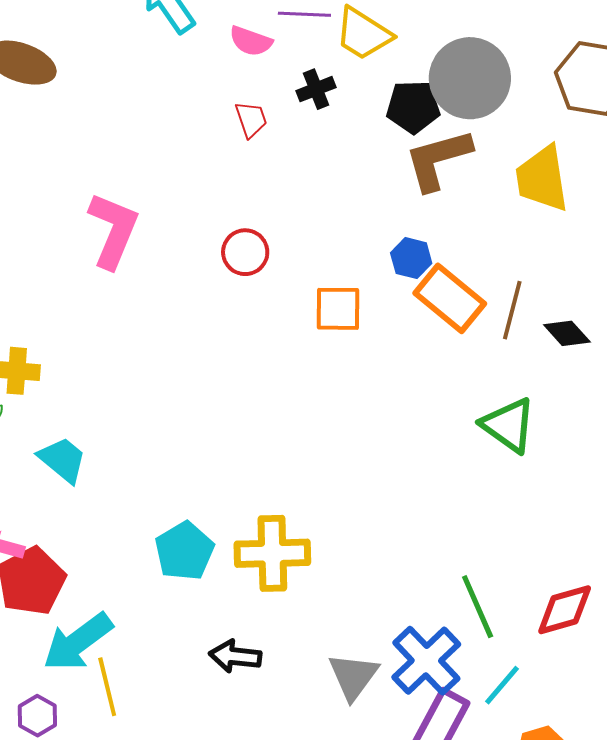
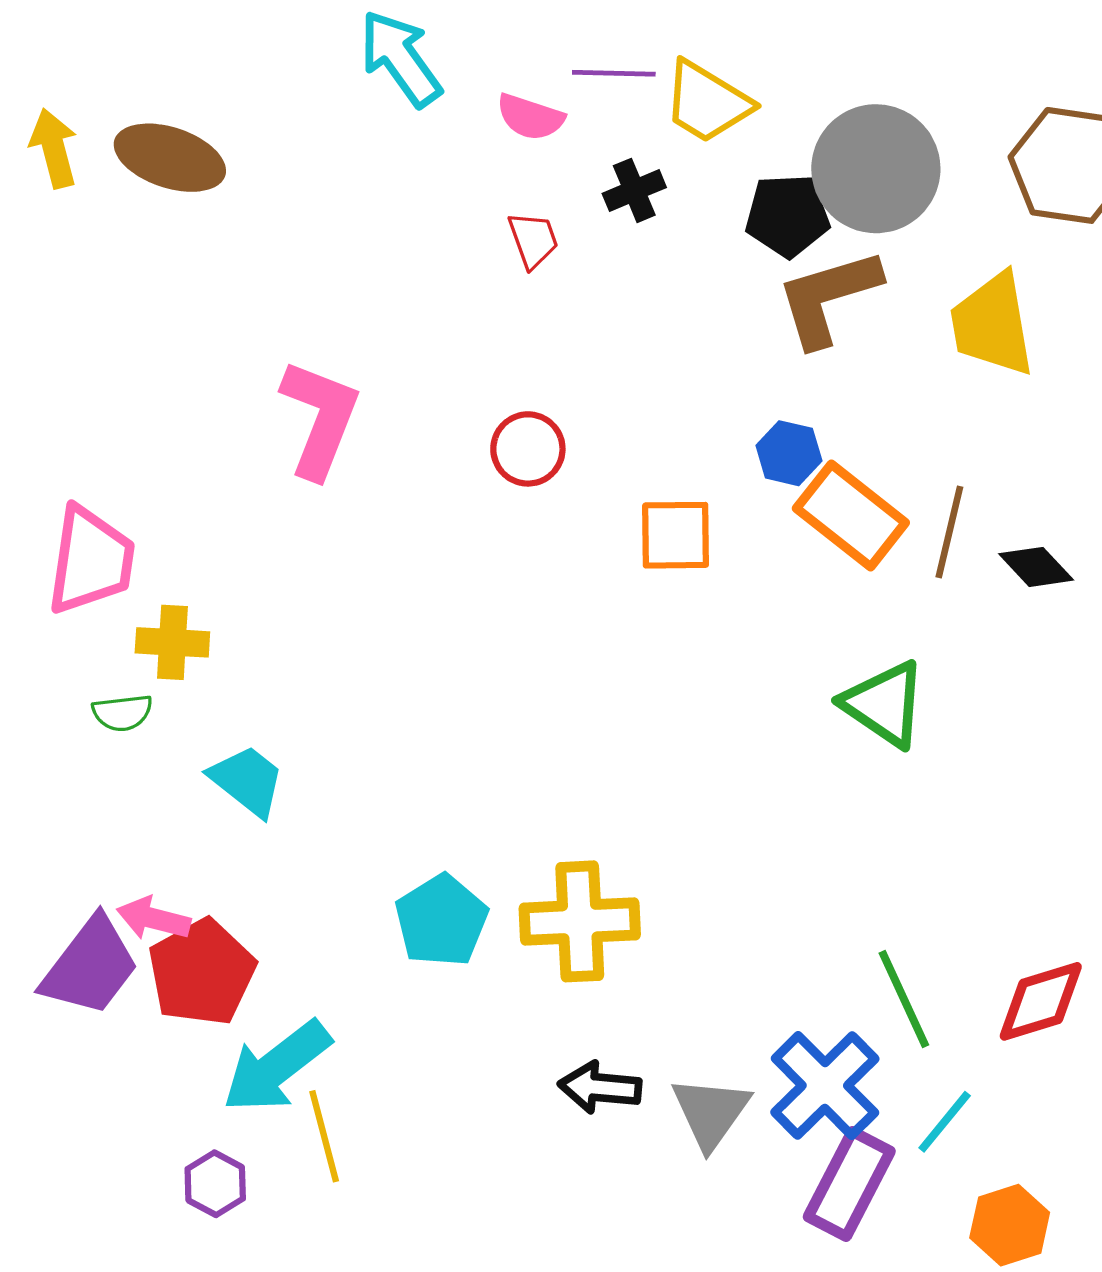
green triangle: (508, 425) -> (884, 704), moved
black arrow: (235, 656) -> (600, 1087), moved

